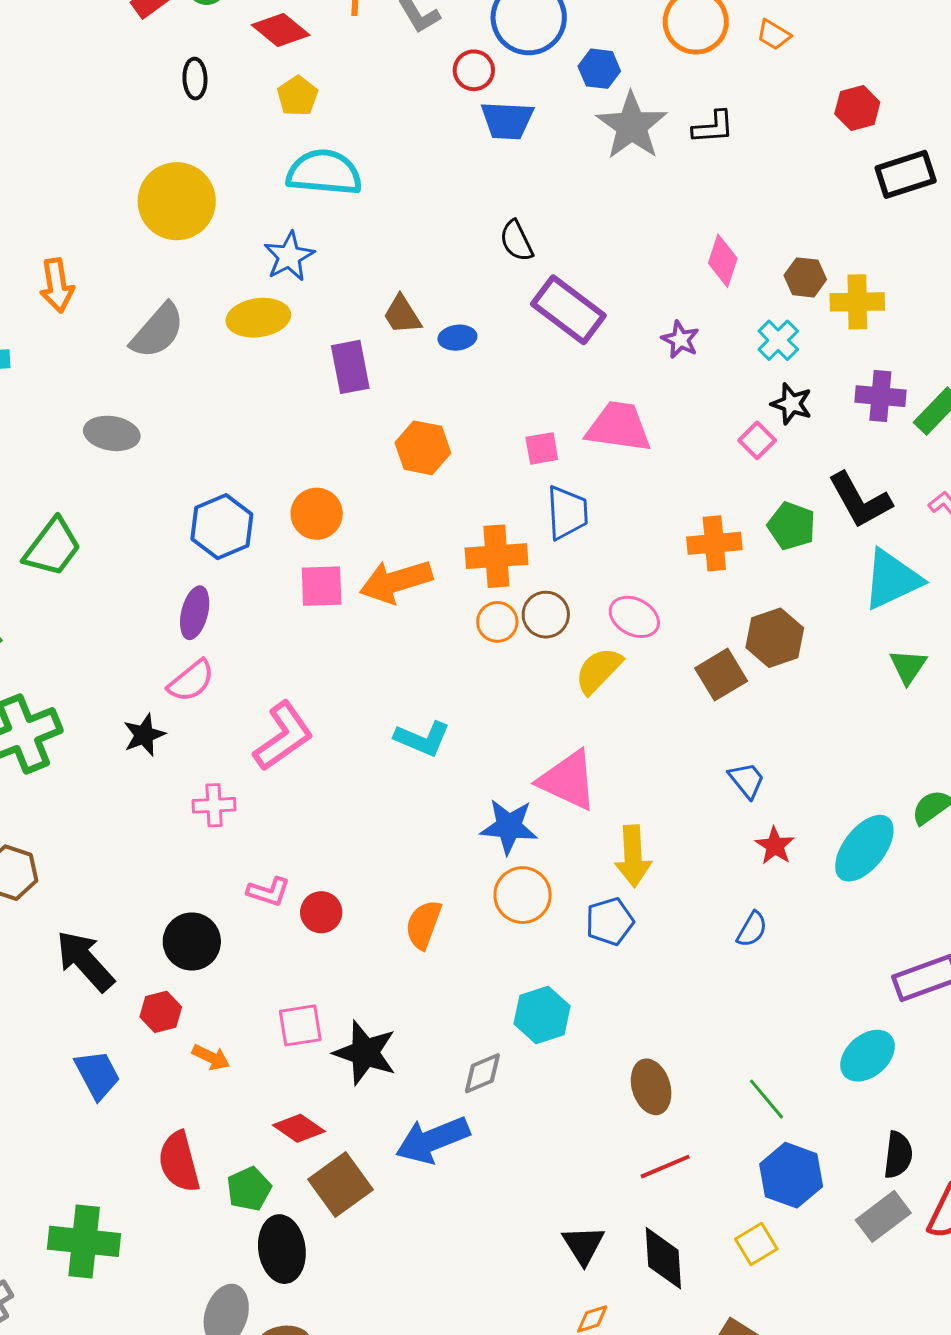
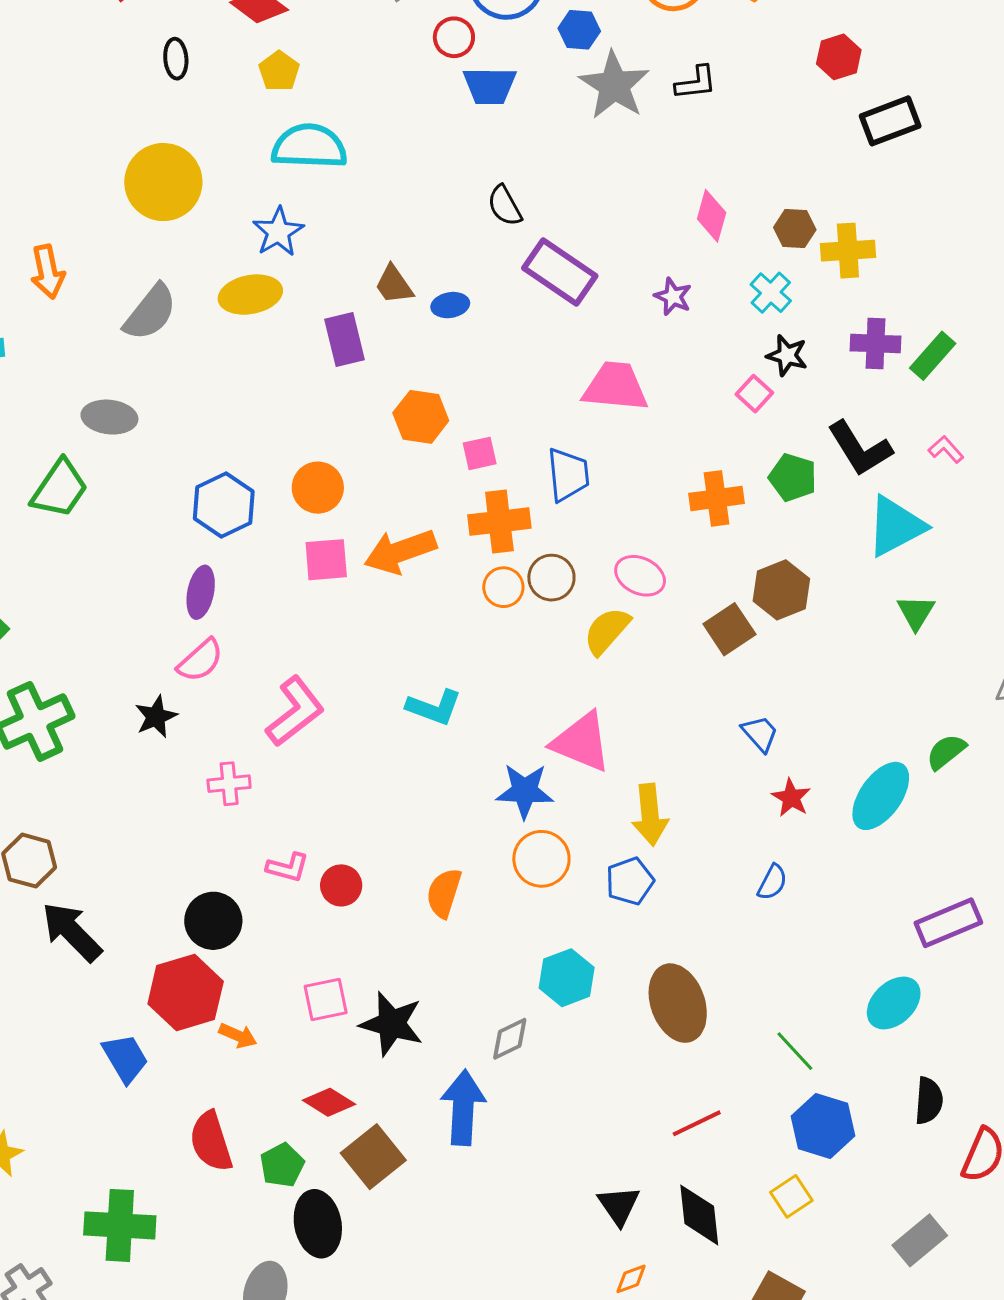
pink square: (542, 448) -> (480, 453), moved
green trapezoid: (52, 547) -> (60, 489), moved
black arrow: (85, 961) -> (72, 932), moved
red hexagon: (161, 1012) -> (186, 993), size x1.8
brown ellipse: (651, 1087) -> (678, 1003), moved, size x1.4
blue arrow: (433, 1140) -> (463, 1108), turned 118
gray rectangle: (883, 1216) -> (920, 1240), moved

